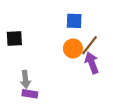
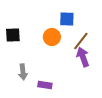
orange circle: (73, 48) -> (52, 37), moved
purple rectangle: (30, 94) -> (45, 85), moved

